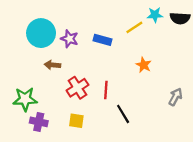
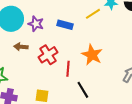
orange star: (144, 65) -> (92, 55), moved, size x1.5
red cross: (77, 88) -> (48, 55), moved

